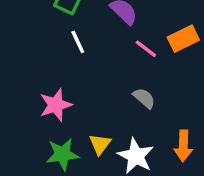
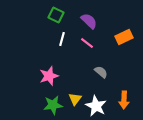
white line: (78, 42) -> (62, 39), turned 40
pink line: (146, 49) -> (87, 43), moved

